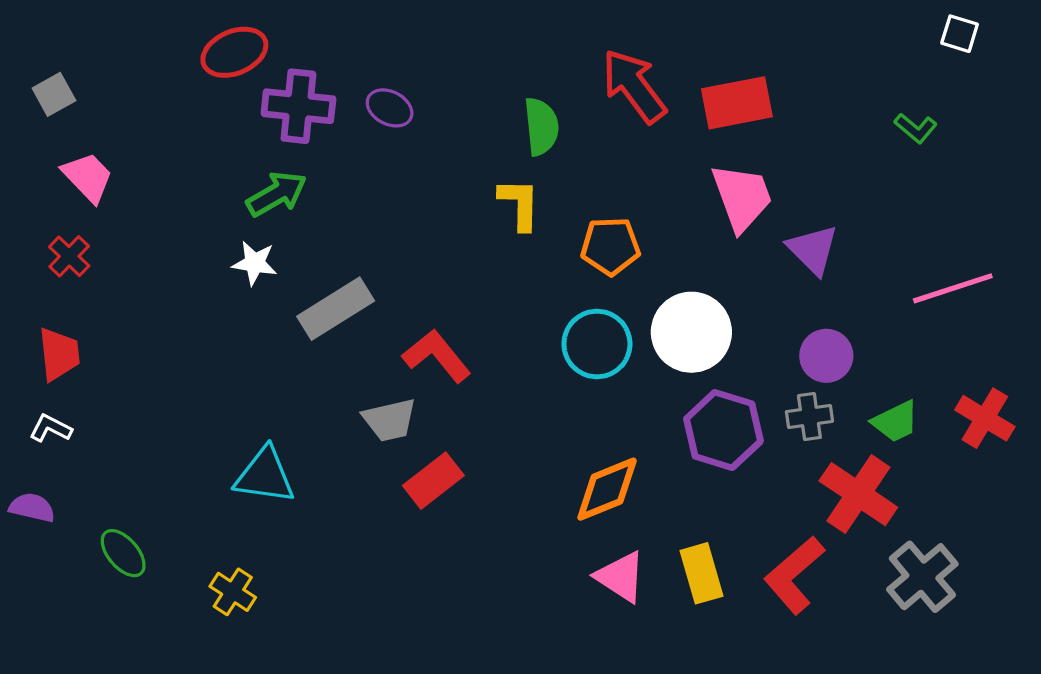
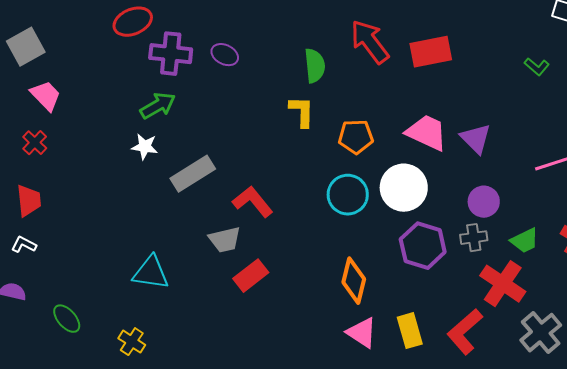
gray square: (54, 94) -> (26, 47), size x1.5
pink trapezoid: (742, 197) -> (427, 133), moved, turned -45
orange diamond: (607, 489) -> (354, 281), turned -54

